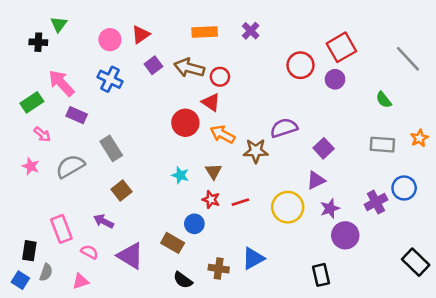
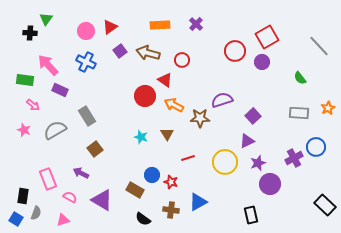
red circle: (220, 77) -> (182, 60), moved
green rectangle: (32, 102) -> (25, 80), turned 42
red star: (211, 200) -> (171, 182), moved

